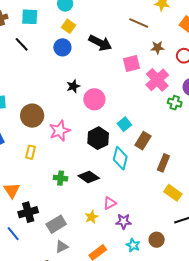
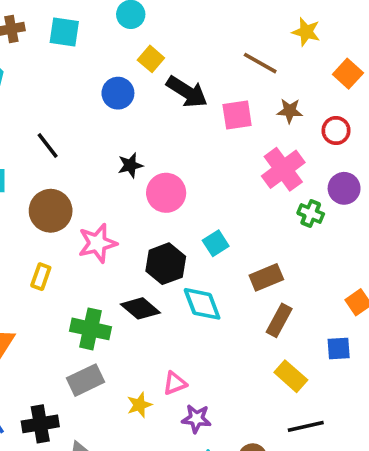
yellow square: (68, 26) -> (151, 59), moved
black line: (22, 44) -> (48, 145), moved
pink square: (132, 63) -> (237, 115), moved
brown rectangle: (143, 141) -> (266, 277), moved, turned 30
cyan diamond: (120, 158) -> (202, 304), turned -40
black diamond: (89, 177) -> (140, 308), moved
green cross: (61, 178) -> (90, 329), size x1.5
black cross: (28, 212) -> (40, 424), moved
gray rectangle: (56, 224) -> (86, 380), moved

